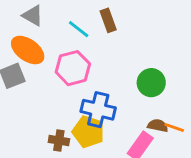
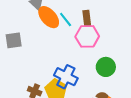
orange ellipse: (28, 50) -> (49, 17), moved
pink hexagon: (73, 68) -> (87, 36), moved

